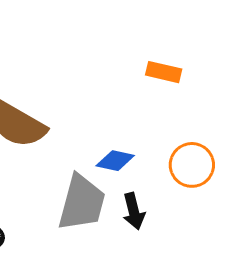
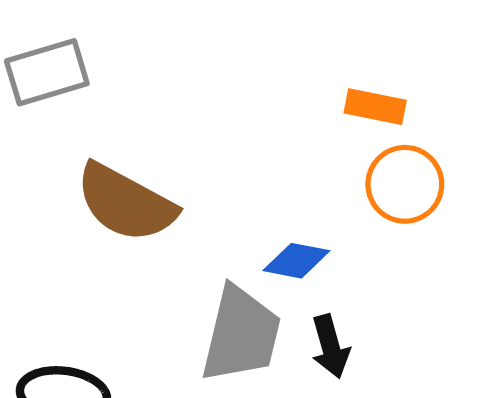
orange circle: (192, 165) -> (405, 184), moved

